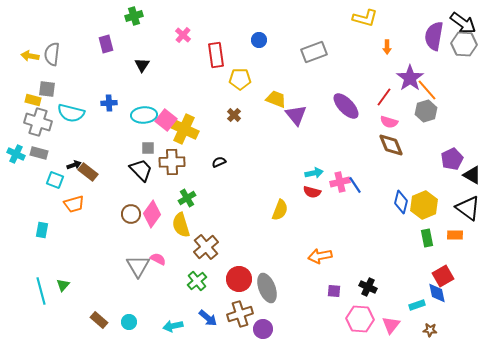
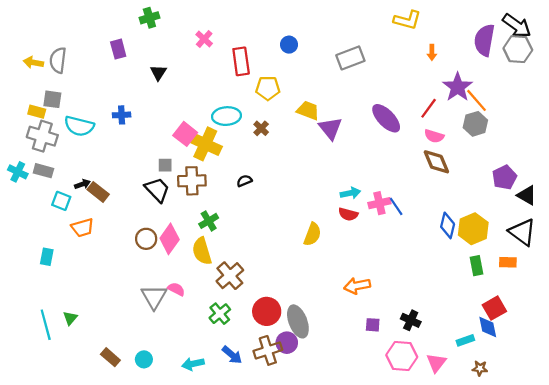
cyan ellipse: (144, 115) -> (226, 116), moved
purple circle: (263, 329) -> (287, 343), moved

